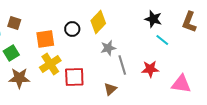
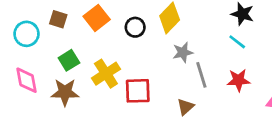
orange square: (45, 39) -> (97, 18), moved, turned -30
cyan line: (162, 40) -> (237, 42), moved
green square: (11, 53) -> (69, 60), moved

